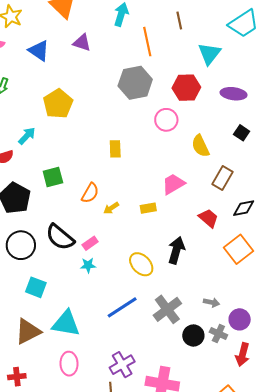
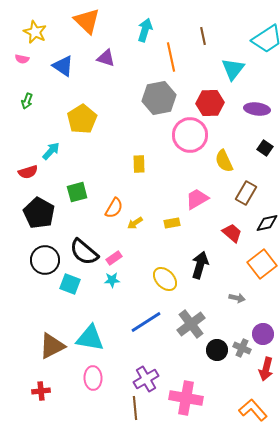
pink circle: (166, 120) -> (190, 135), size x1.5
cyan square: (36, 287) -> (70, 284), moved
gray arrow: (211, 302) -> (237, 298), moved

